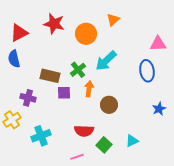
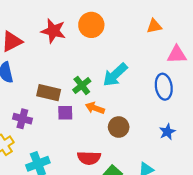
orange triangle: (113, 20) -> (154, 26), moved, turned 32
orange circle: (86, 34) -> (91, 25), moved
orange arrow: (89, 89) -> (95, 108), turned -77
blue star: (159, 109) -> (167, 132), moved

